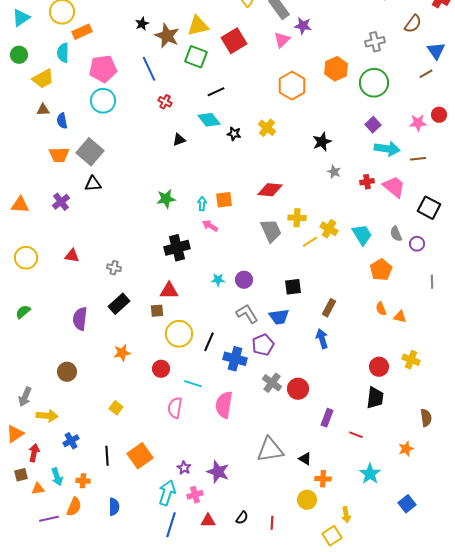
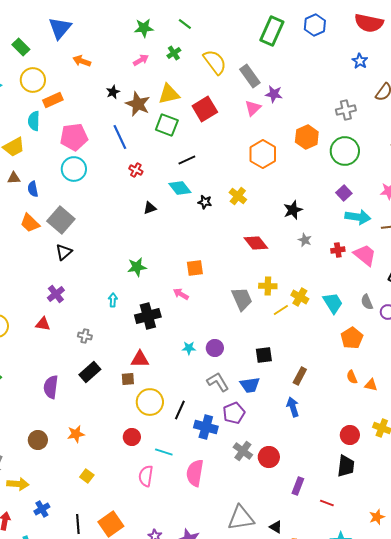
orange trapezoid: (59, 155) -> (30, 223), turned 45
black triangle: (93, 184) -> (64, 252), turned -36
red diamond: (270, 190) -> (256, 243), moved, turned 45
purple cross: (61, 202) -> (56, 294), moved
cyan arrow: (202, 204) -> (113, 300), moved
orange star: (122, 353) -> (76, 434), moved

